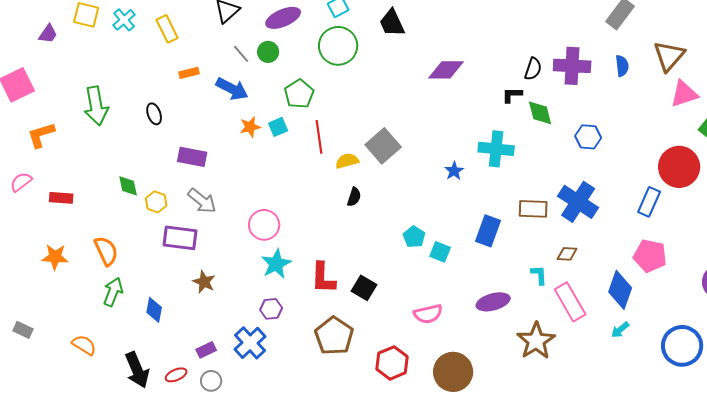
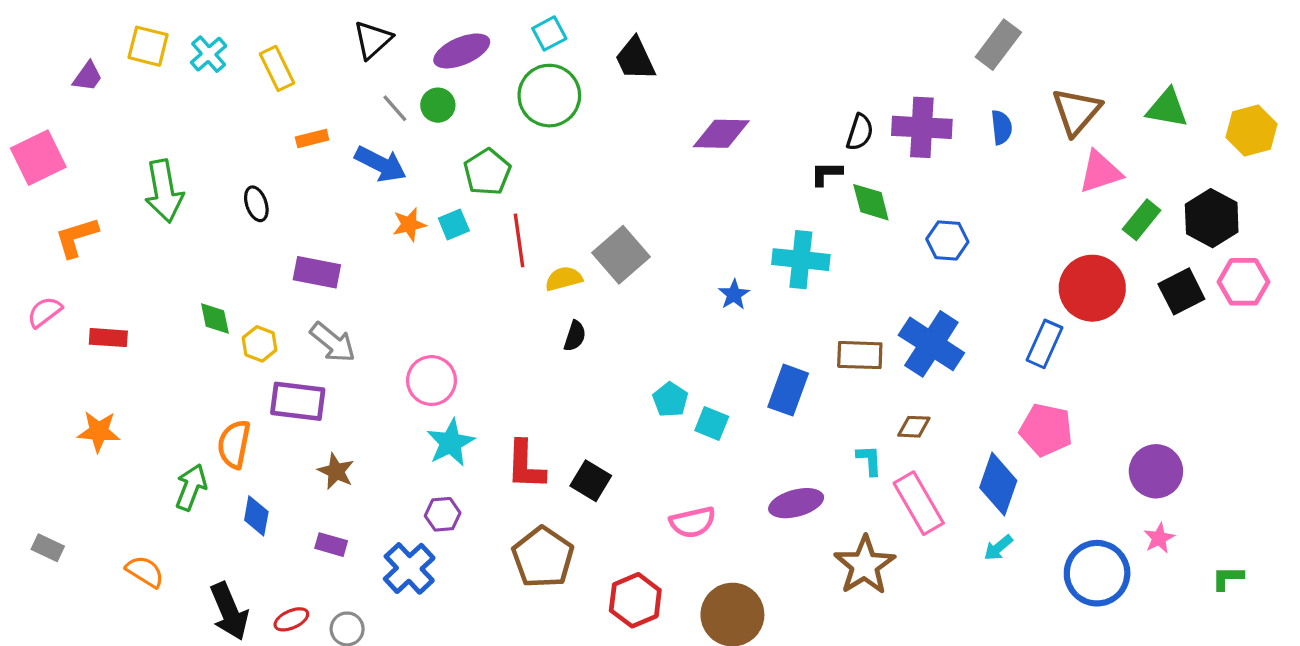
orange semicircle: (106, 251) -> (234, 444), moved, turned -144
purple rectangle: (206, 350) -> (331, 545), moved, turned 42

